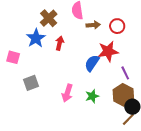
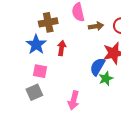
brown cross: (49, 18) -> (48, 22), turned 36
pink square: (13, 57) -> (40, 71), moved
green star: (92, 96) -> (106, 79), moved

